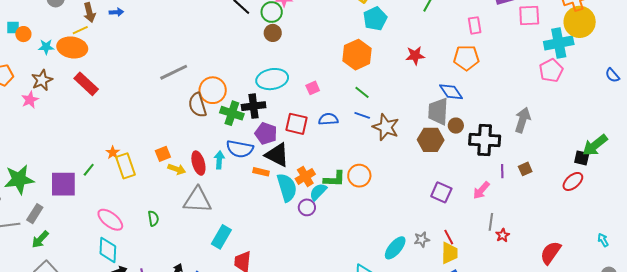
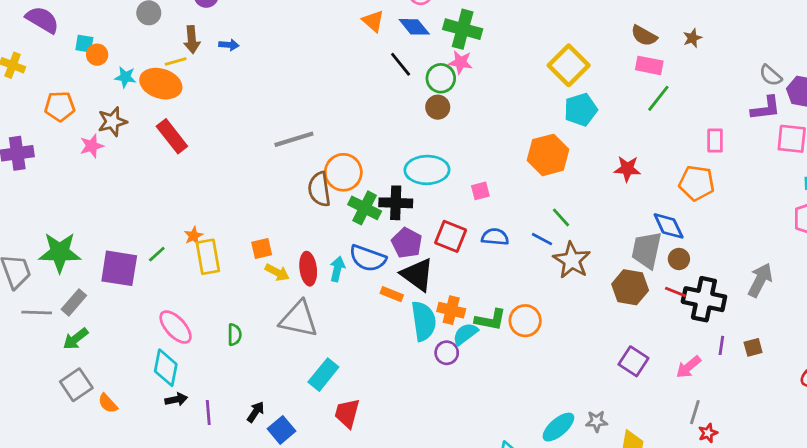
green line: (362, 92) -> (561, 217), moved
brown circle: (456, 126) -> (679, 259), moved
orange cross: (305, 176) -> (451, 310), turned 36
red line: (449, 237) -> (675, 292), moved, turned -49

